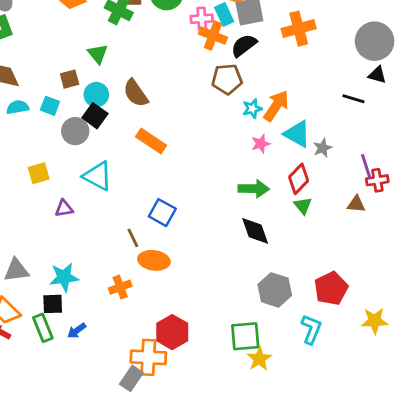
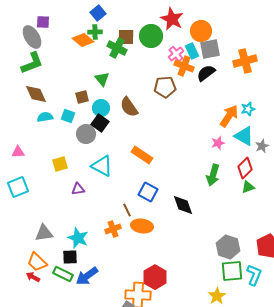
pink cross: (202, 19) -> (176, 54), turned -35
brown pentagon: (227, 79) -> (165, 87), moved
cyan star: (252, 109) -> (248, 109), moved
orange rectangle: (151, 141) -> (142, 155), moved
green arrow: (254, 189) -> (213, 175), turned 105
green triangle: (303, 206) -> (248, 187), turned 48
black diamond: (255, 231) -> (183, 205), moved
cyan star: (64, 277) -> (78, 238), turned 30
orange cross: (120, 287) -> (113, 229), moved
green rectangle: (43, 328) -> (63, 274), turned -42
blue arrow: (77, 331) -> (87, 276), size x1.6
green square: (245, 336) -> (232, 271), moved

